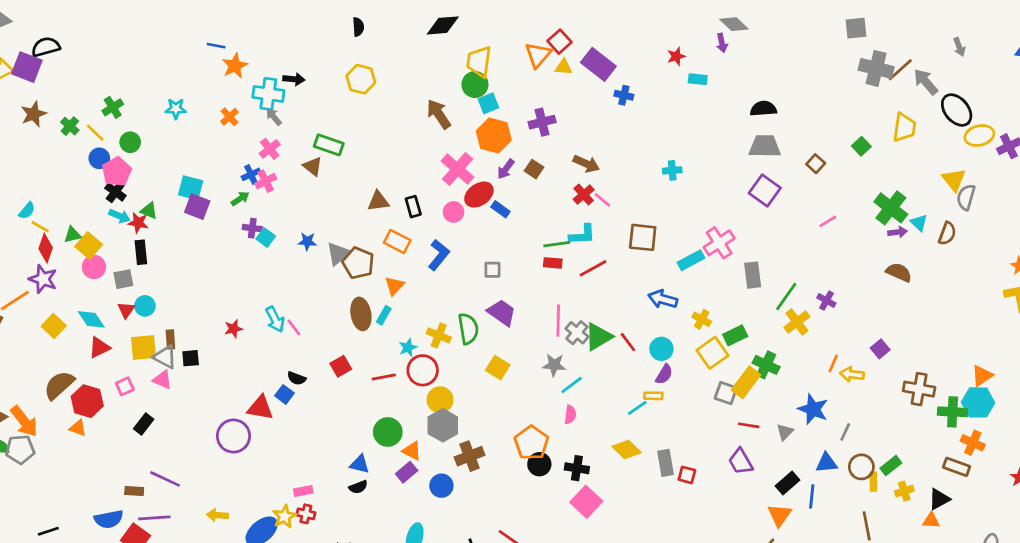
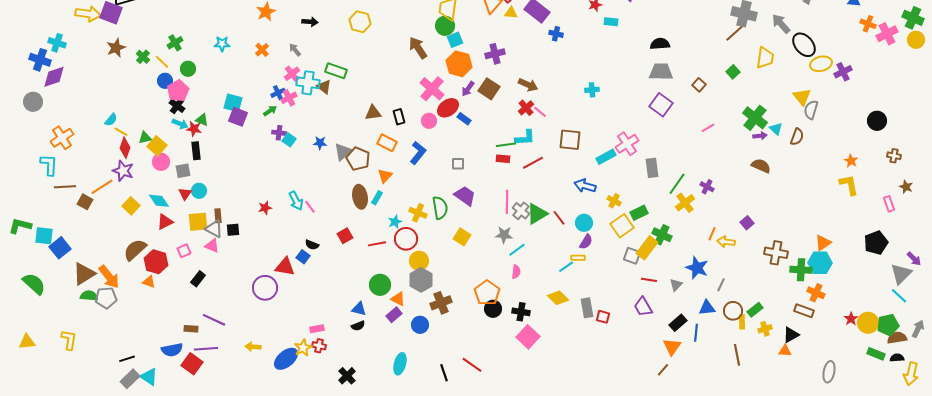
brown line: (900, 70) -> (735, 33), moved
cyan cross: (268, 94) -> (308, 83), moved
brown square: (534, 169) -> (489, 89), size x1.5

